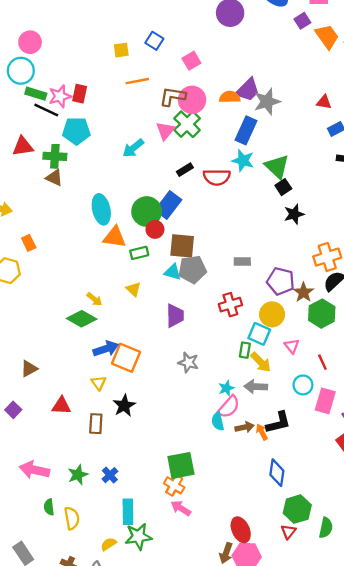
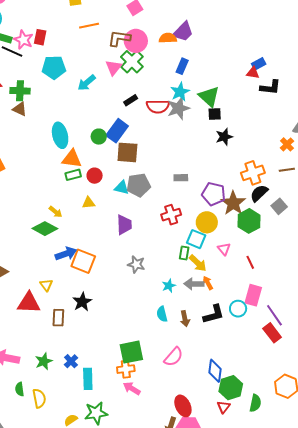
pink star: (60, 96) -> (23, 40), turned -30
gray star: (267, 102) -> (178, 108), moved
red triangle: (324, 102) -> (253, 73), moved
blue rectangle: (246, 130) -> (182, 66), size x0.7
cyan pentagon: (76, 131) -> (54, 67), moved
cyan star: (243, 161) -> (180, 92), turned 30
black square: (283, 187) -> (215, 114), turned 32
green circle: (147, 212) -> (99, 137), size x0.6
red circle: (155, 229) -> (95, 176), moved
brown square: (182, 246) -> (127, 152), moved
green rectangle: (139, 253) -> (73, 175), moved
yellow triangle: (133, 289) -> (89, 203), turned -48
brown star: (303, 292) -> (233, 203), size x1.4
yellow triangle: (99, 383) -> (46, 285), moved
cyan circle: (303, 385) -> (238, 309), moved
red triangle: (61, 406) -> (29, 303), size x1.4
pink semicircle: (229, 407) -> (173, 357), moved
brown arrow: (245, 427) -> (185, 319), turned 91
orange arrow: (262, 432) -> (208, 283), moved
blue diamond: (277, 473) -> (215, 371), moved
orange cross: (174, 485) -> (126, 369), turned -36
cyan rectangle: (128, 512) -> (88, 379), moved

